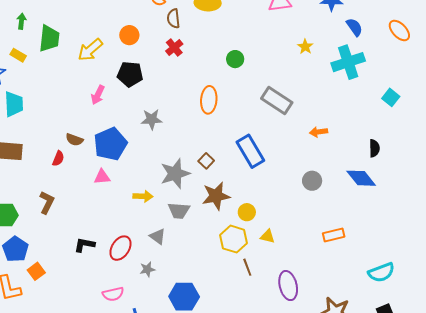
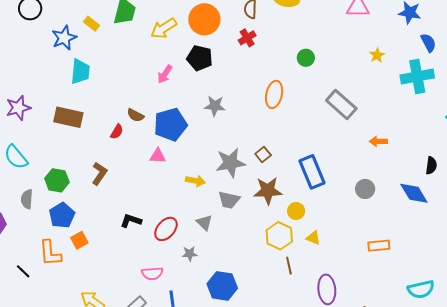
orange circle: (129, 35) -> (204, 19), size x1.6
blue rectangle: (250, 151) -> (312, 172), moved

